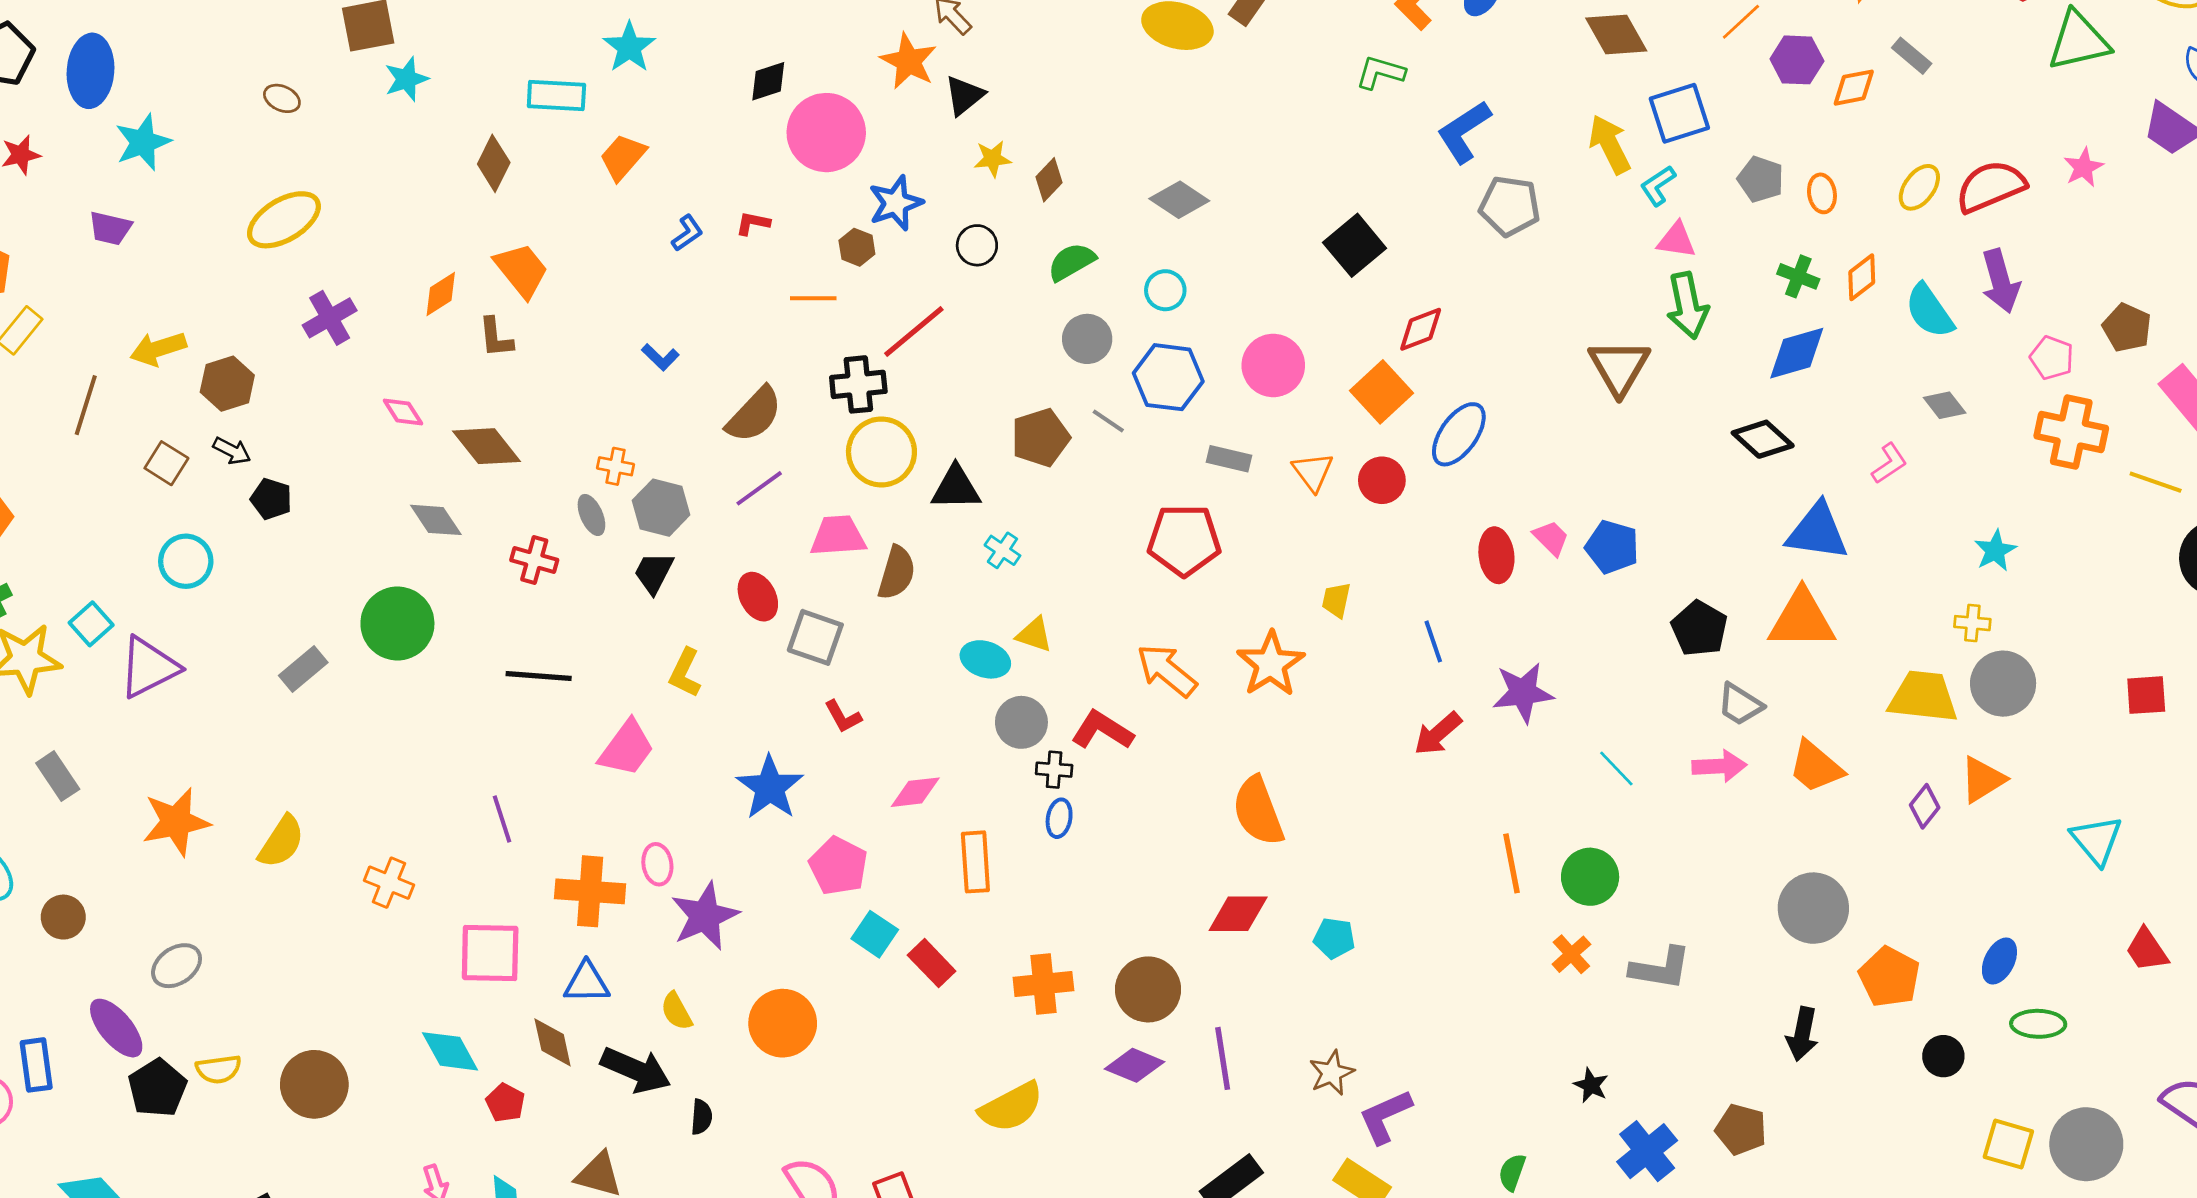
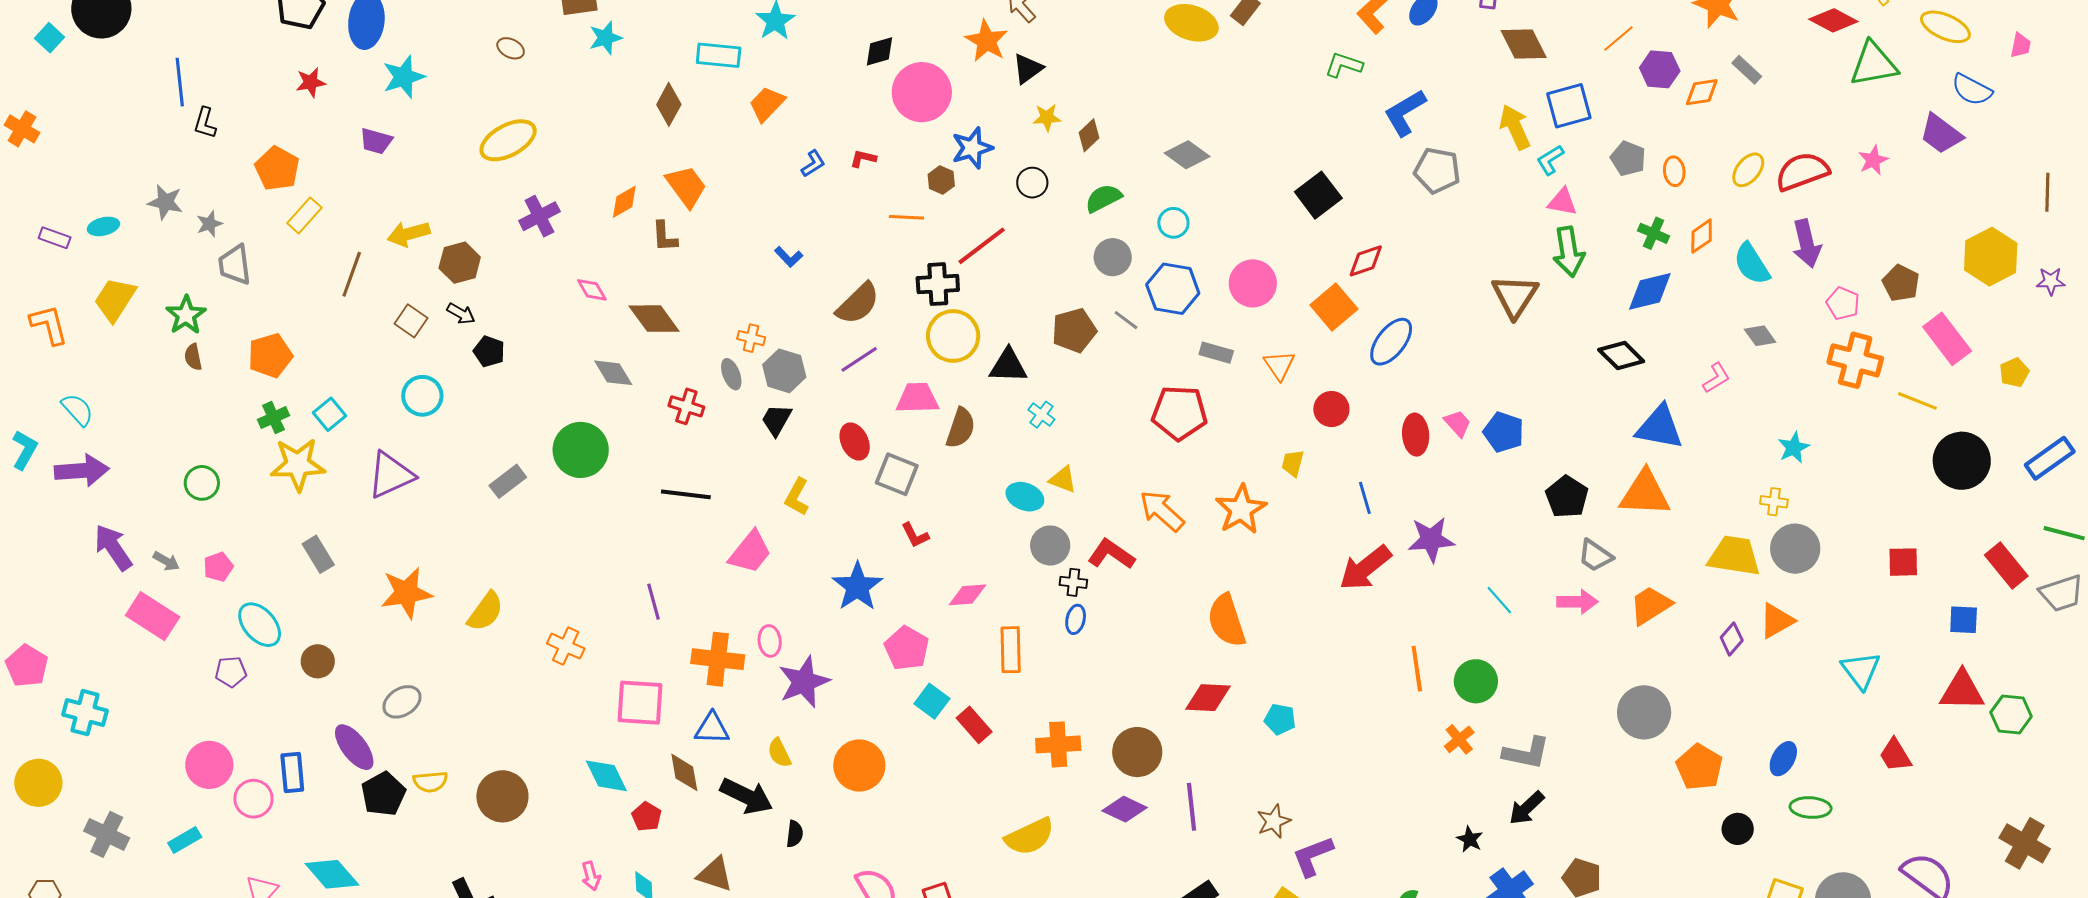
red circle: (1382, 480) -> (1331, 409), moved
cyan square: (91, 624) -> (329, 414), moved
red arrow: (1438, 734) -> (1365, 568), size x1.4
orange trapezoid: (1816, 767) -> (1650, 605), turned 105
black arrow: (1802, 1034) -> (1527, 808), moved, turned 33

